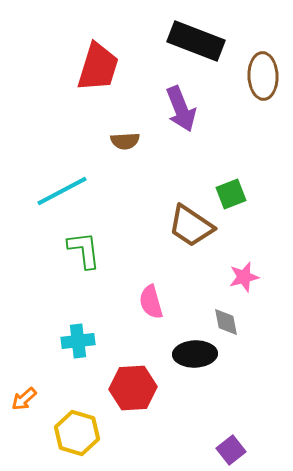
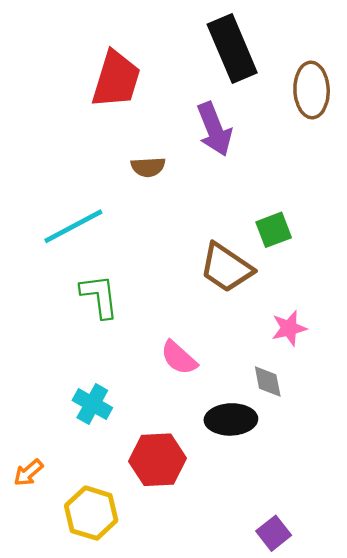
black rectangle: (196, 41) -> (232, 49), turned 46
pink semicircle: (151, 302) -> (179, 358), turned -32
cyan cross: (78, 341) -> (92, 404), turned 36

